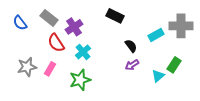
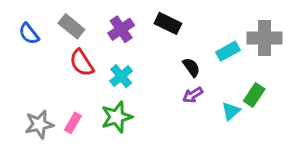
purple cross: (74, 27) -> (121, 29), moved
gray star: (27, 67) -> (39, 124), moved
pink rectangle: (50, 69) -> (73, 123), moved

